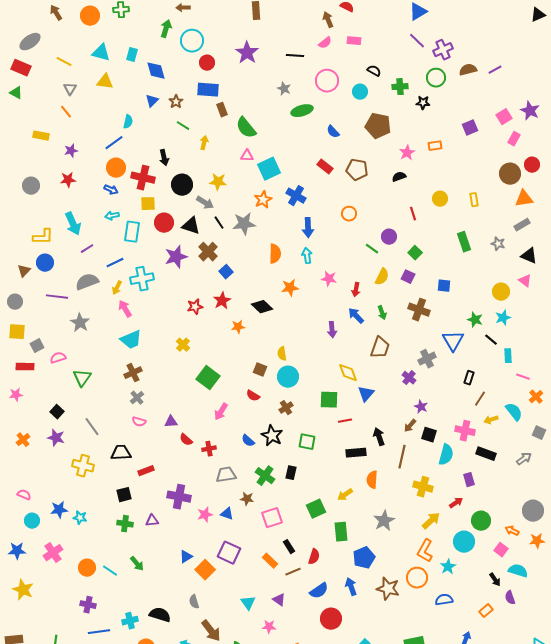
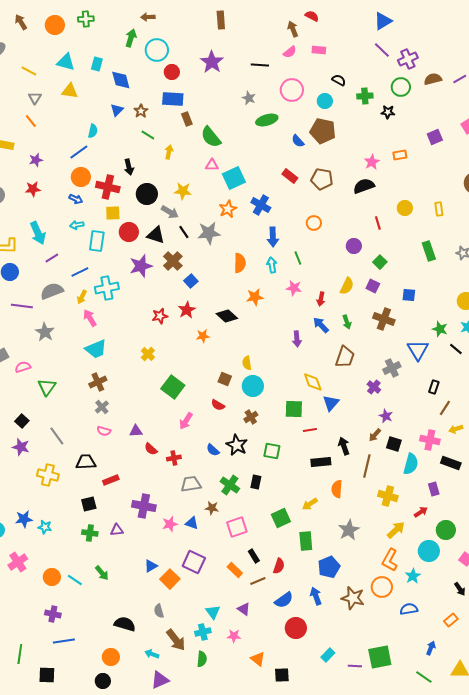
brown pentagon: (378, 126) -> (323, 131), moved
black semicircle: (399, 177) -> (364, 186), size x1.5
green line: (372, 249) -> (298, 258), moved, turned 32
cyan cross: (130, 621) -> (203, 632), moved

